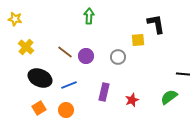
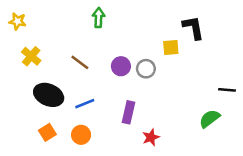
green arrow: (89, 16) -> (98, 18), moved
purple circle: (86, 56) -> (121, 66), moved
red star: (132, 100) -> (151, 137), moved

